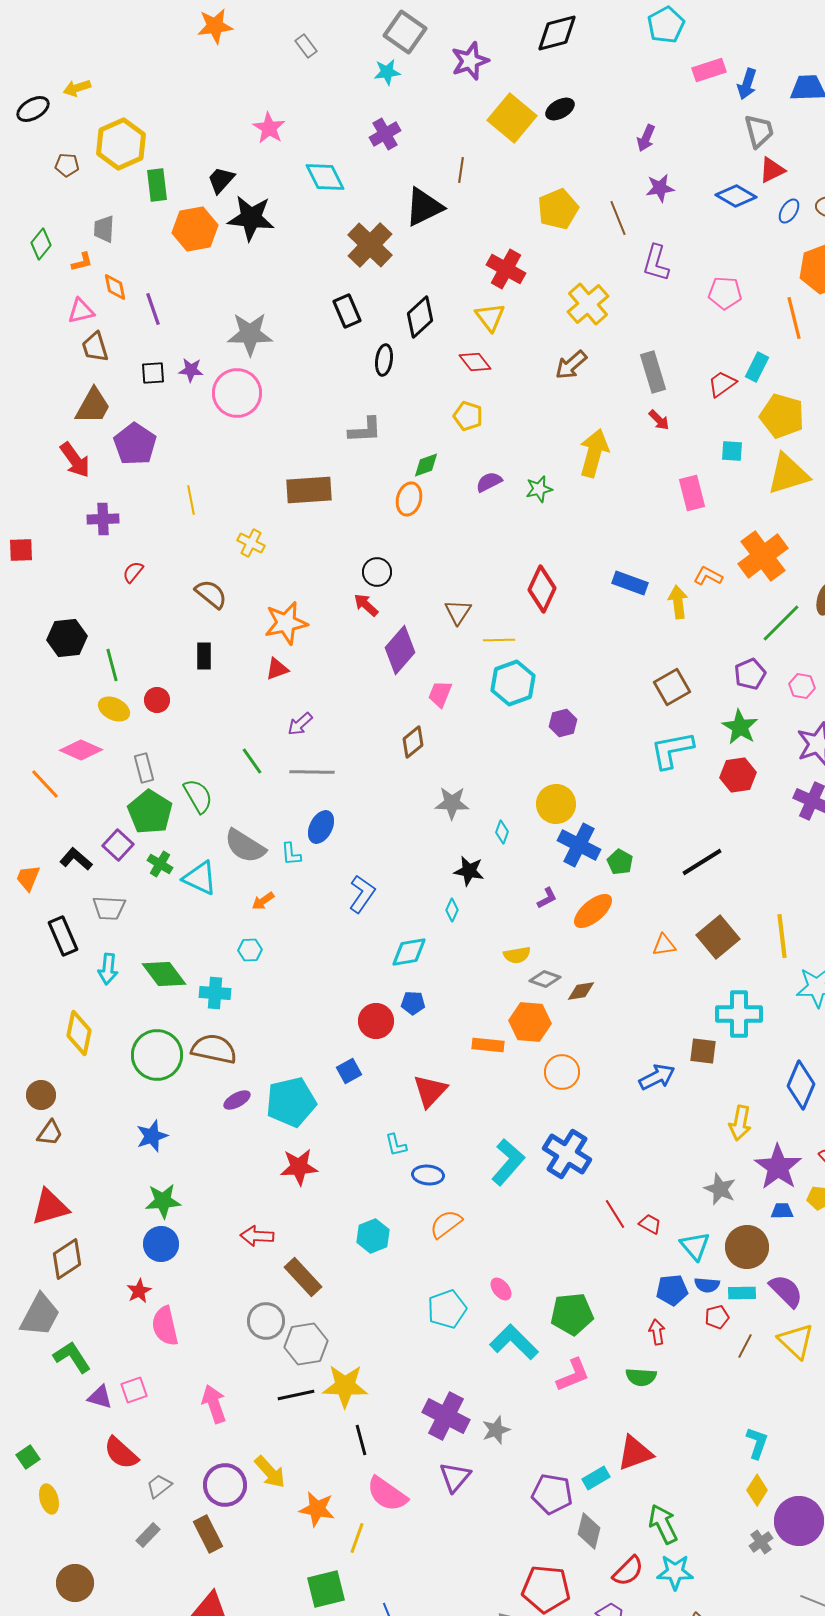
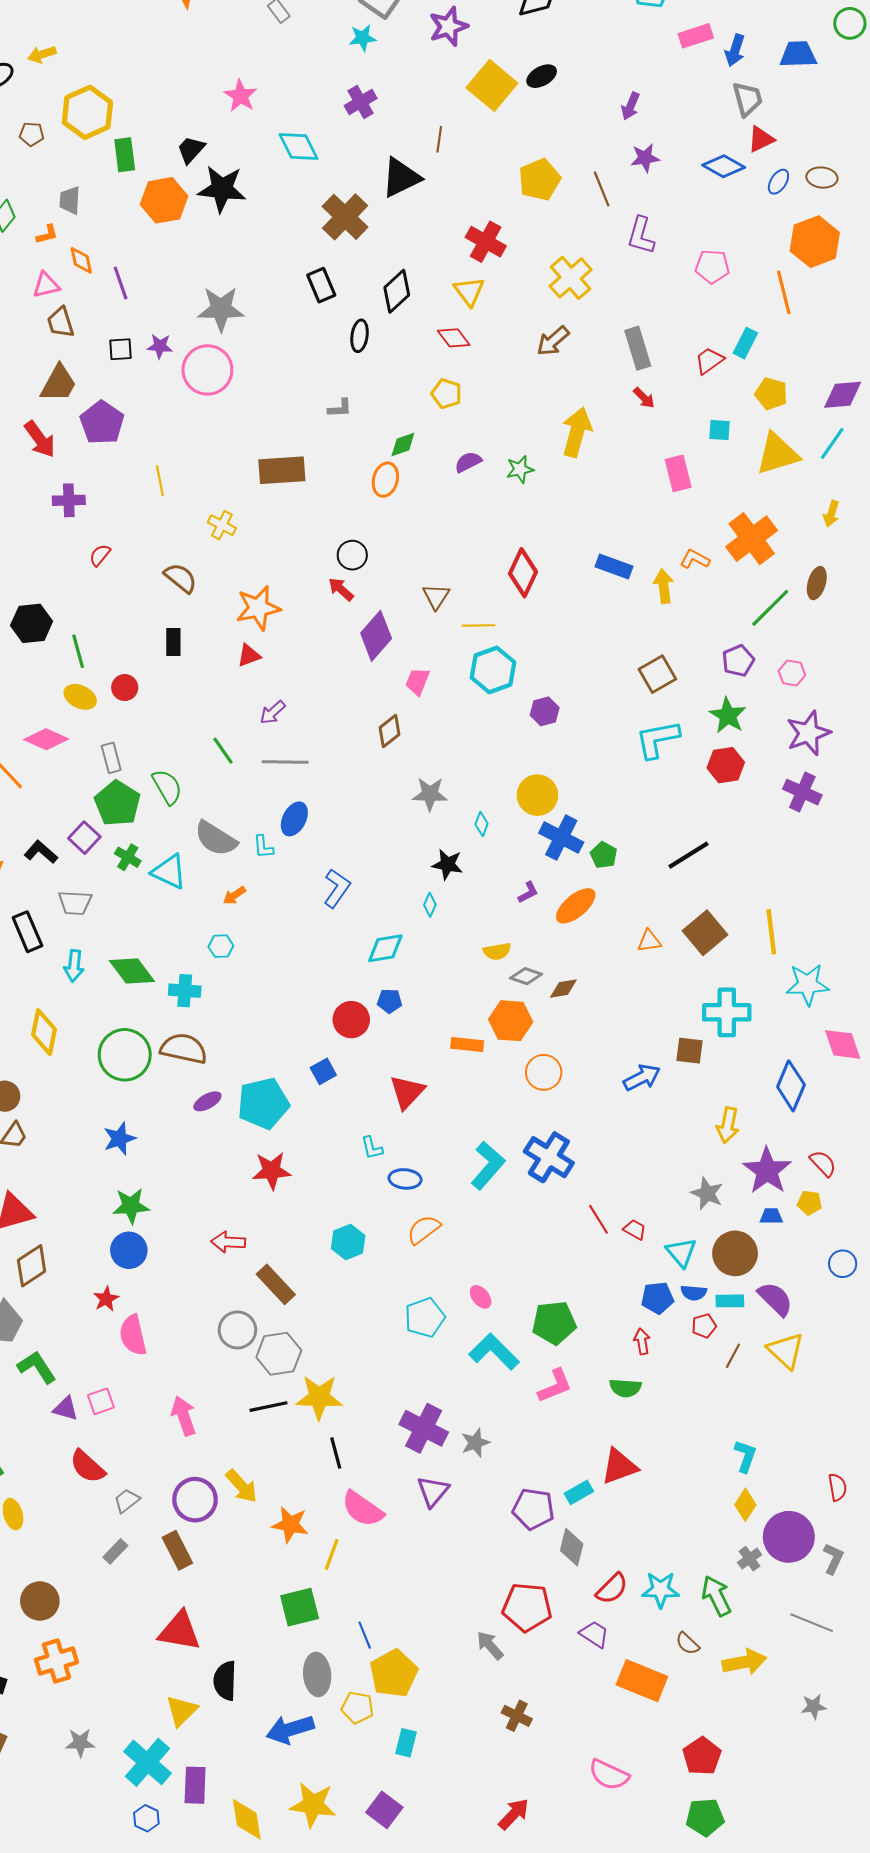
yellow pentagon: (782, 416) -> (771, 394), size x0.7
gray L-shape: (365, 430) -> (340, 408), size x0.7
green arrow: (663, 1524) -> (716, 1596), moved

